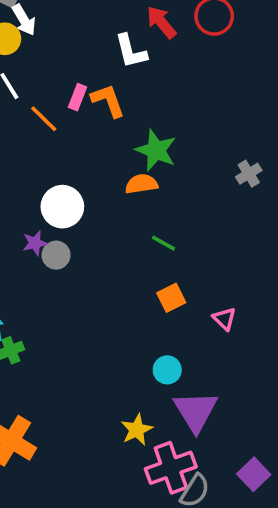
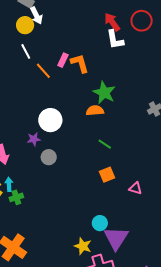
white L-shape: (131, 51) -> (115, 40), moved
gray circle: (56, 255) -> (49, 157), moved
pink triangle: (224, 319) -> (135, 188), turned -32
cyan circle: (167, 370) -> (100, 223), moved
yellow star: (137, 430) -> (83, 246), turned -30

